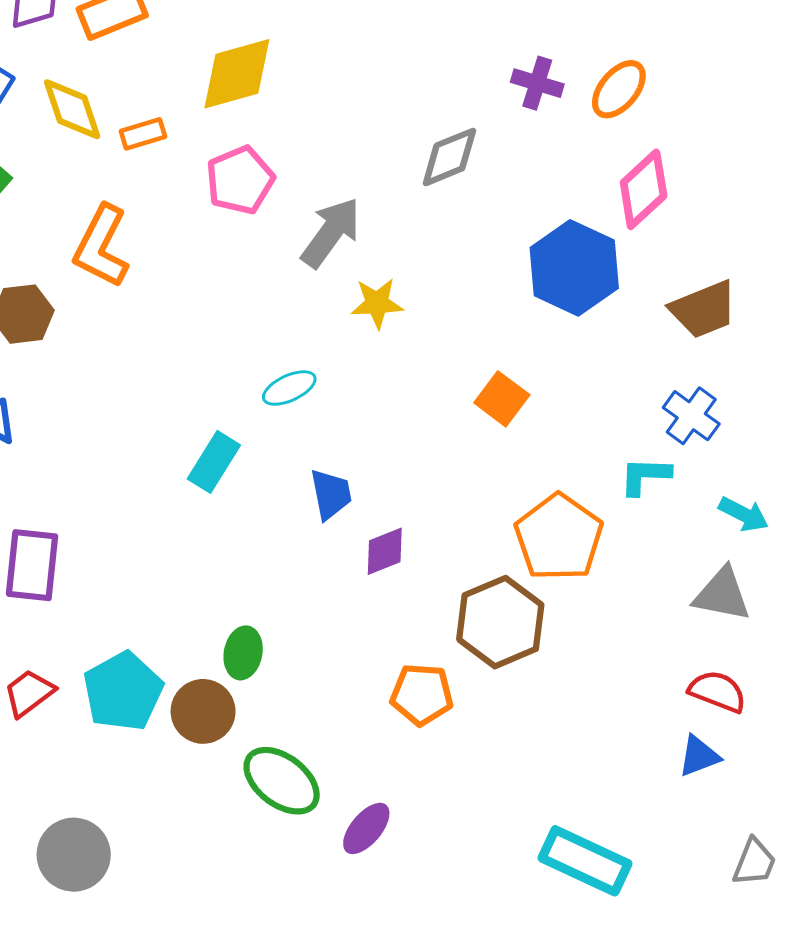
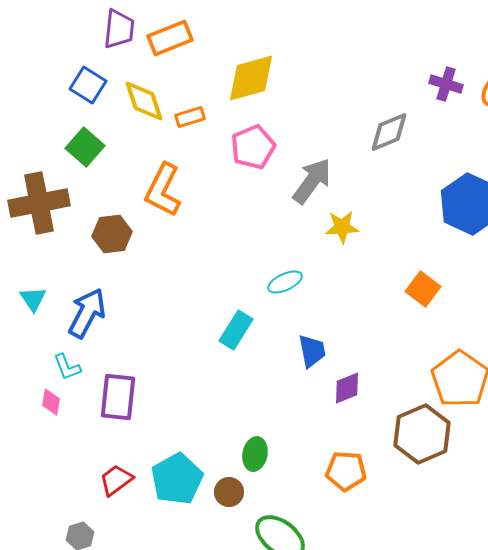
orange pentagon: (422, 694) -> (346, 471), moved
brown circle: (203, 711) -> (229, 492), size x0.7

